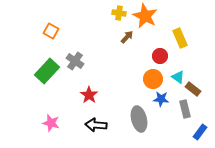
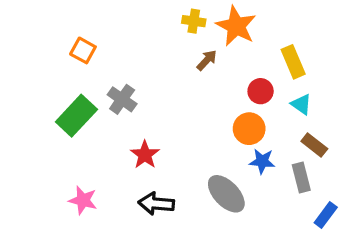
cyan triangle: (178, 77) -> (301, 104), moved
gray ellipse: (139, 119) -> (226, 194), turned -30

